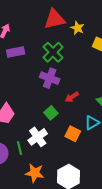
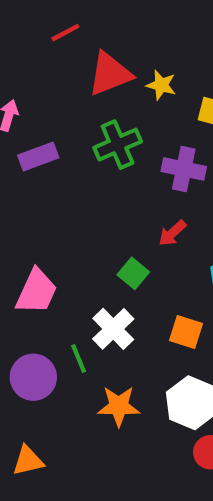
green cross: (53, 52) -> (118, 145), turned 30
purple cross: (50, 78) -> (184, 169), moved
orange square: (73, 134) -> (186, 332), moved

